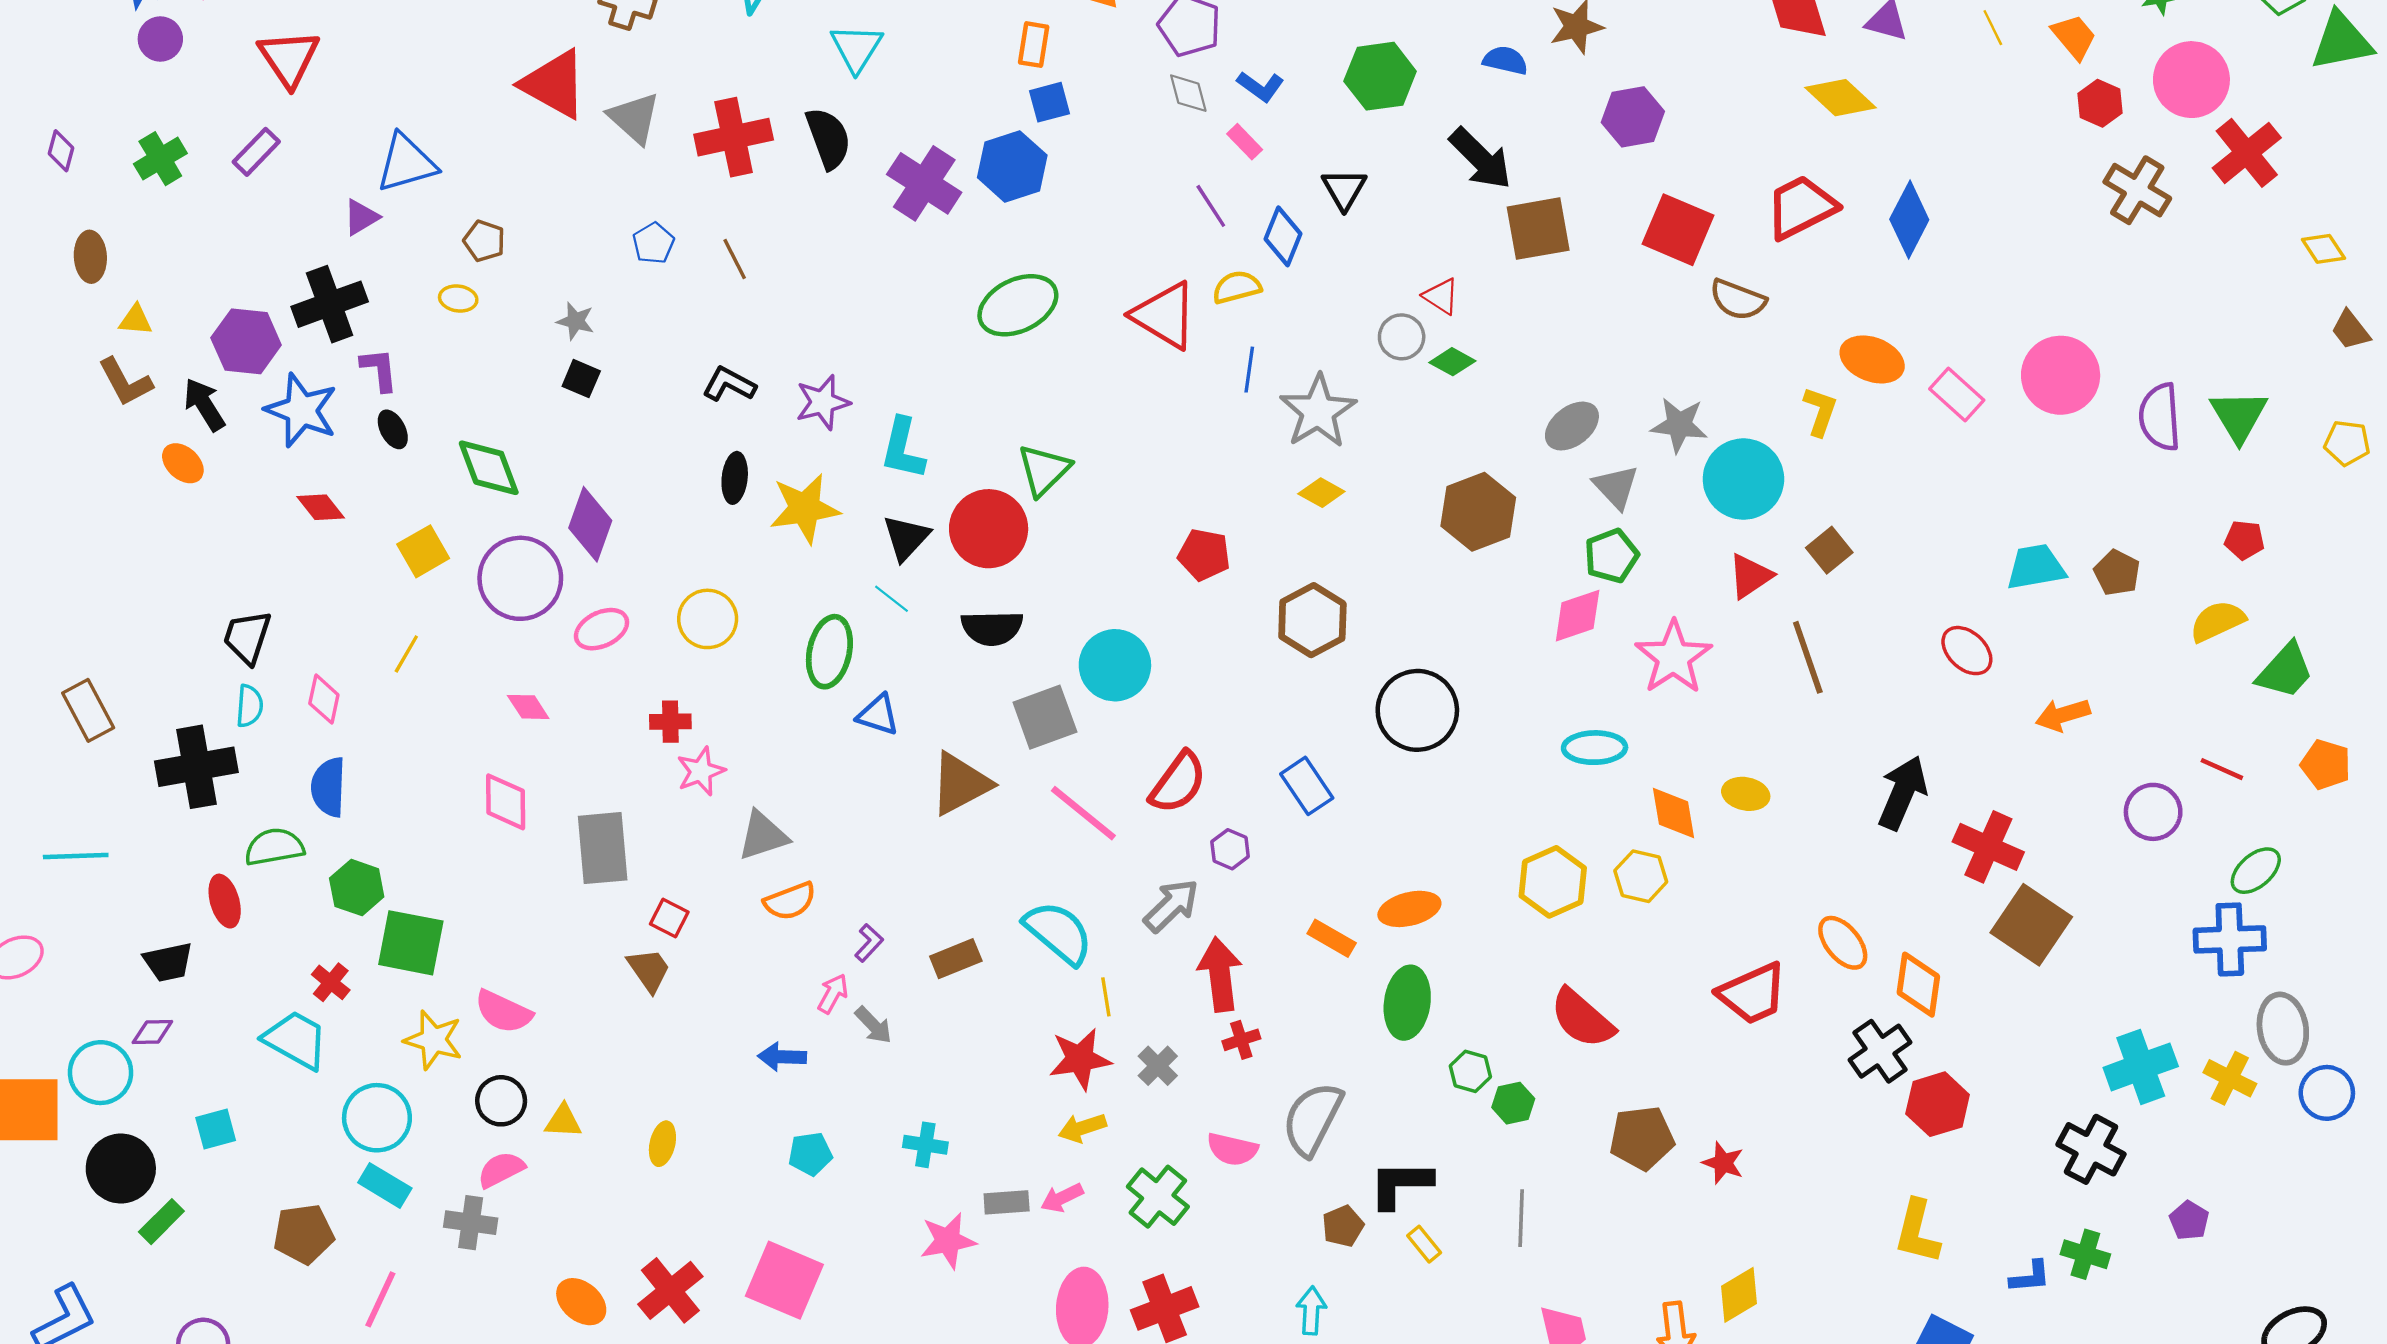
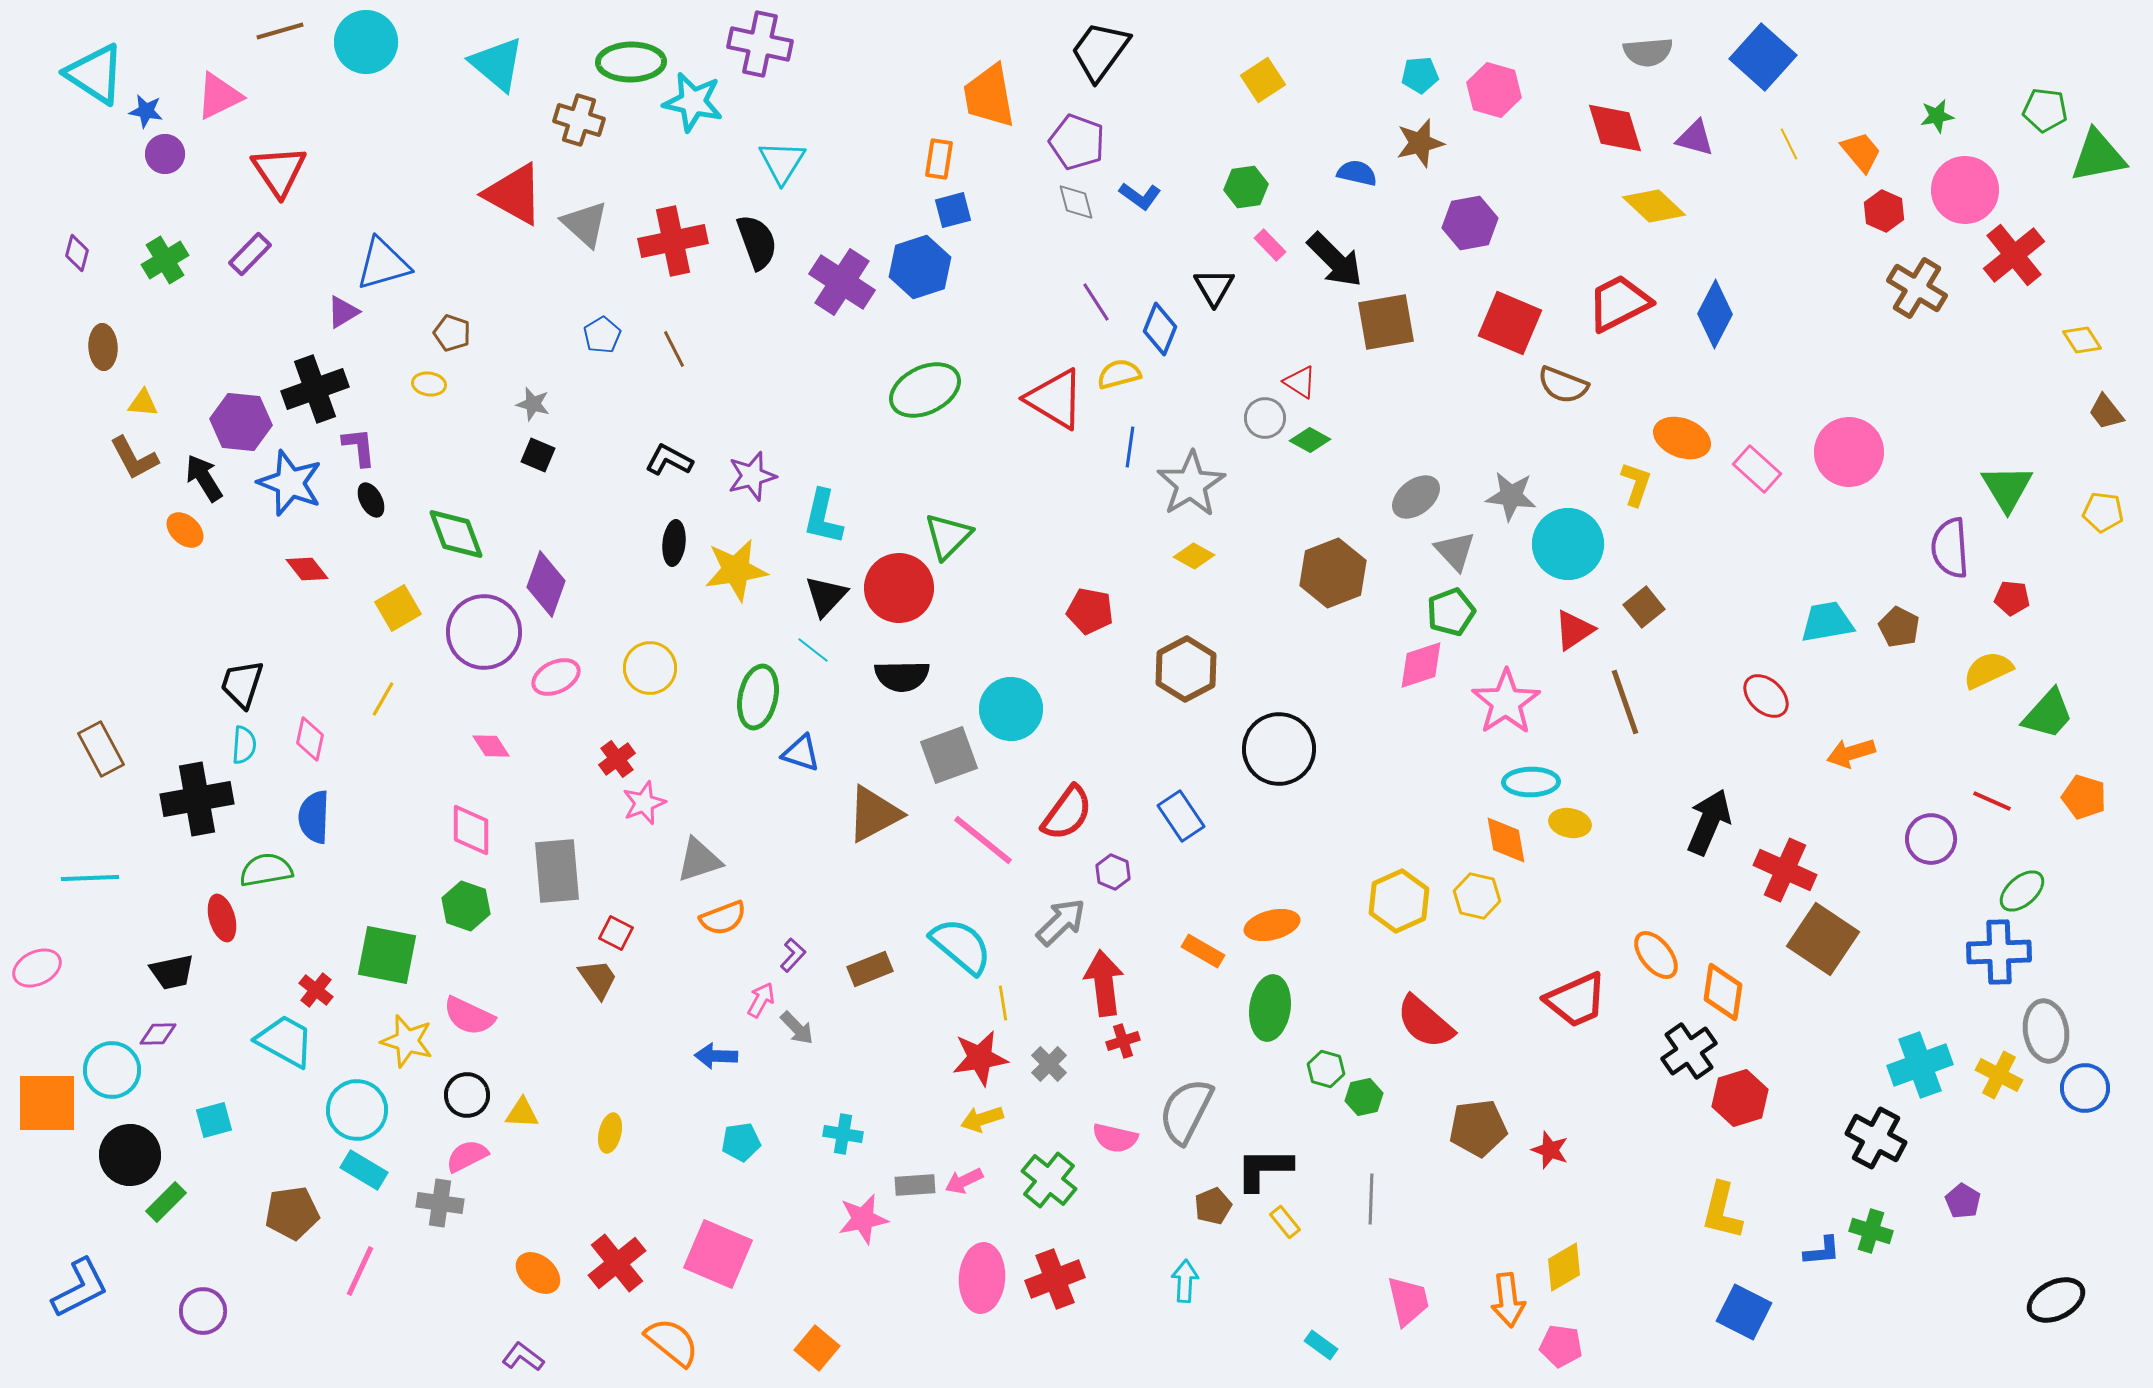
green hexagon: (1380, 76) -> (1246, 187), size x0.7
pink rectangle: (1245, 142) -> (1270, 245), moved
purple semicircle: (2160, 417) -> (1950, 548), moved
red cross: (670, 722) -> (617, 759), turned -36
cyan ellipse: (1595, 748) -> (1531, 782), moved
green hexagon: (357, 888) -> (466, 906), moved

